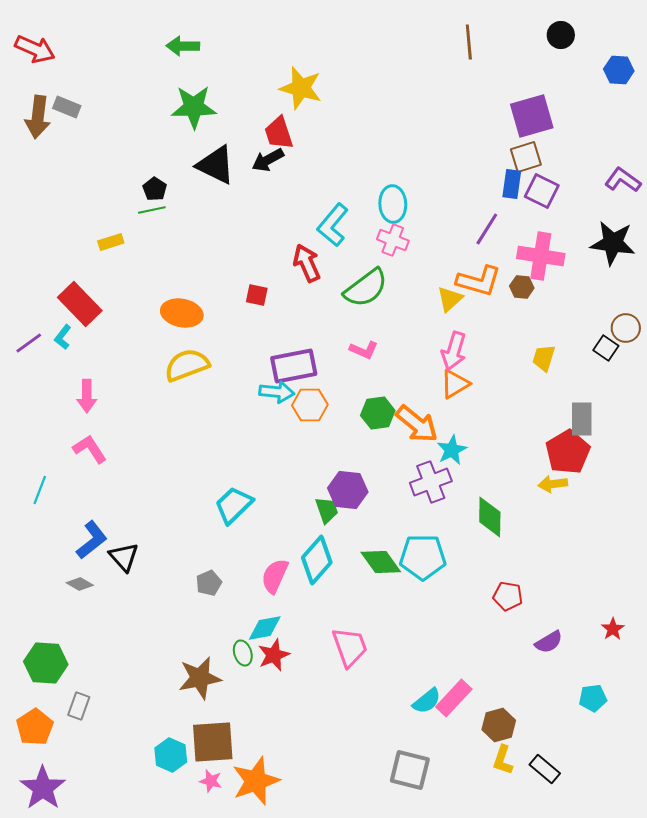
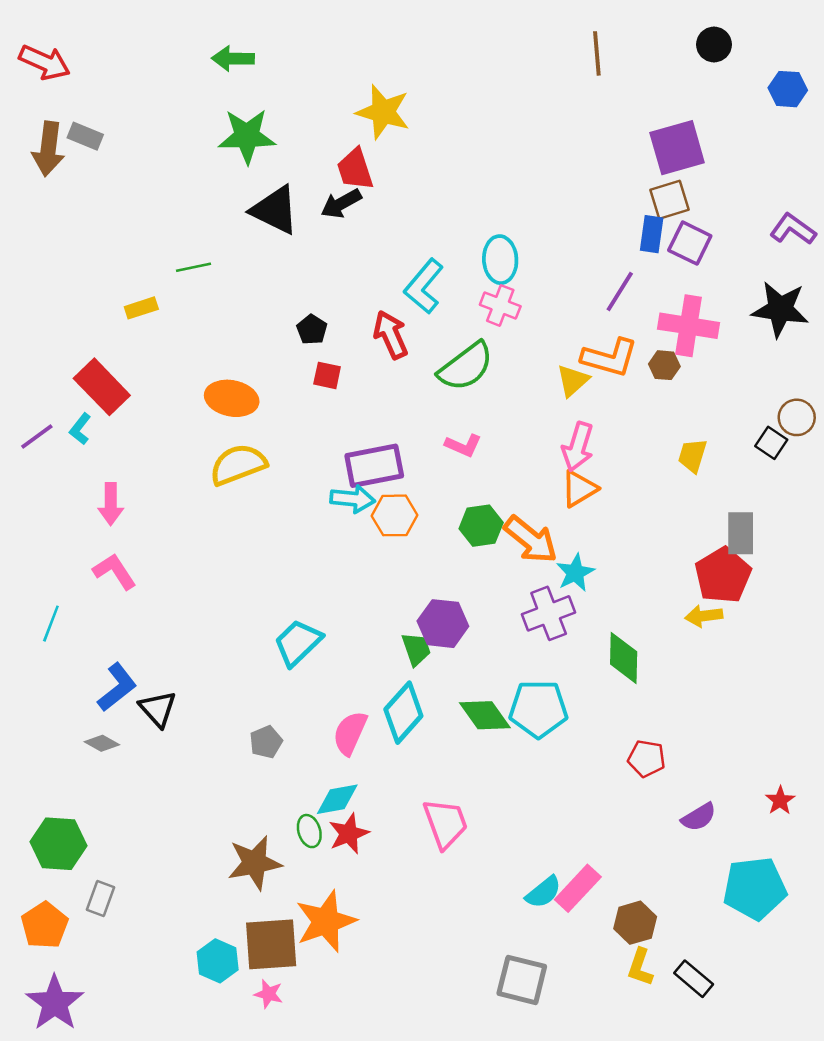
black pentagon: (155, 189) -> (312, 330), moved
cyan pentagon: (593, 698) -> (755, 888), size x1.8
orange star: (256, 781) -> (326, 921), moved

